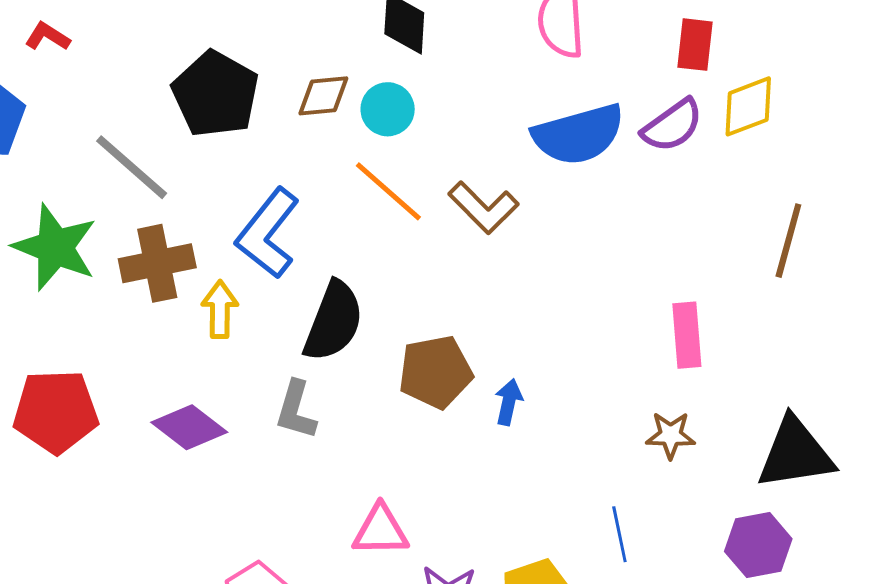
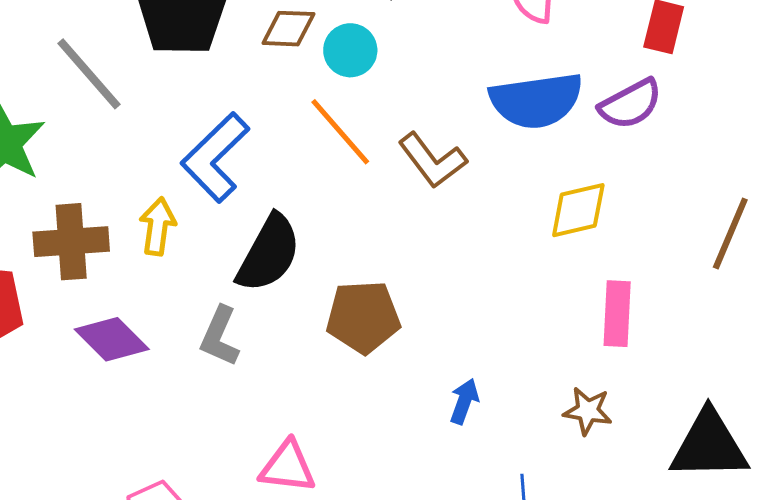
yellow diamond: (748, 106) -> (578, 210), moved
brown cross: (157, 263) -> (71, 242), moved
blue arrow: (509, 402) -> (464, 401), moved

